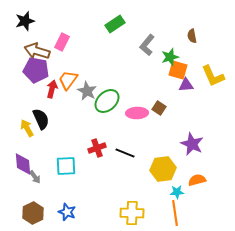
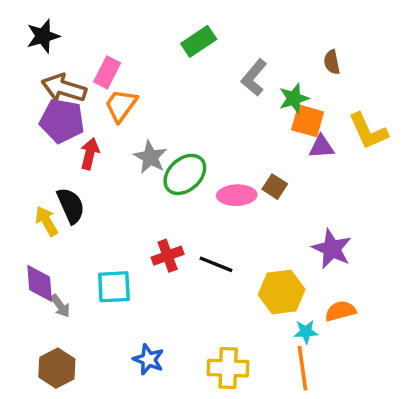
orange trapezoid: (68, 80) -> (121, 105), moved
blue star: (67, 212) -> (149, 359), moved

